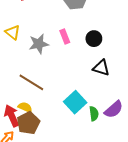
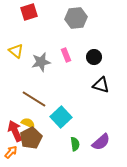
cyan square: (75, 102) -> (61, 117), moved
purple semicircle: (114, 109) -> (101, 142), moved
green semicircle: (94, 114) -> (75, 144), moved

